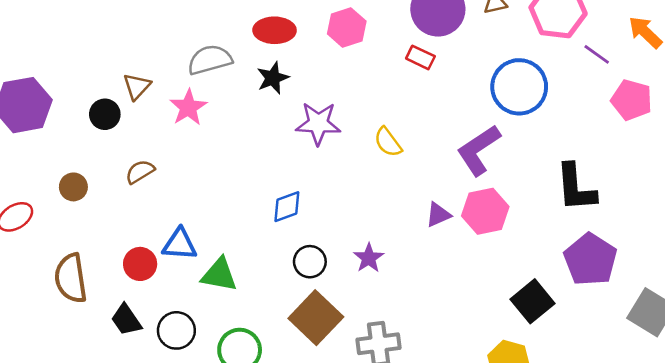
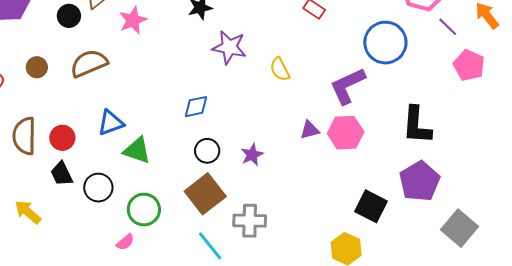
brown semicircle: (140, 172) -> (89, 63), size x1.6
blue triangle: (180, 244) -> (111, 123), turned -32
red circle: (140, 264) -> (62, 138), moved
black square: (533, 301) -> (371, 206), turned -32

